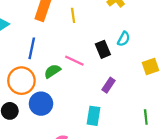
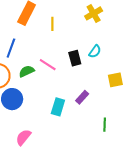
purple rectangle: (108, 85) -> (82, 97), moved
cyan rectangle: (94, 116) -> (58, 107), moved

